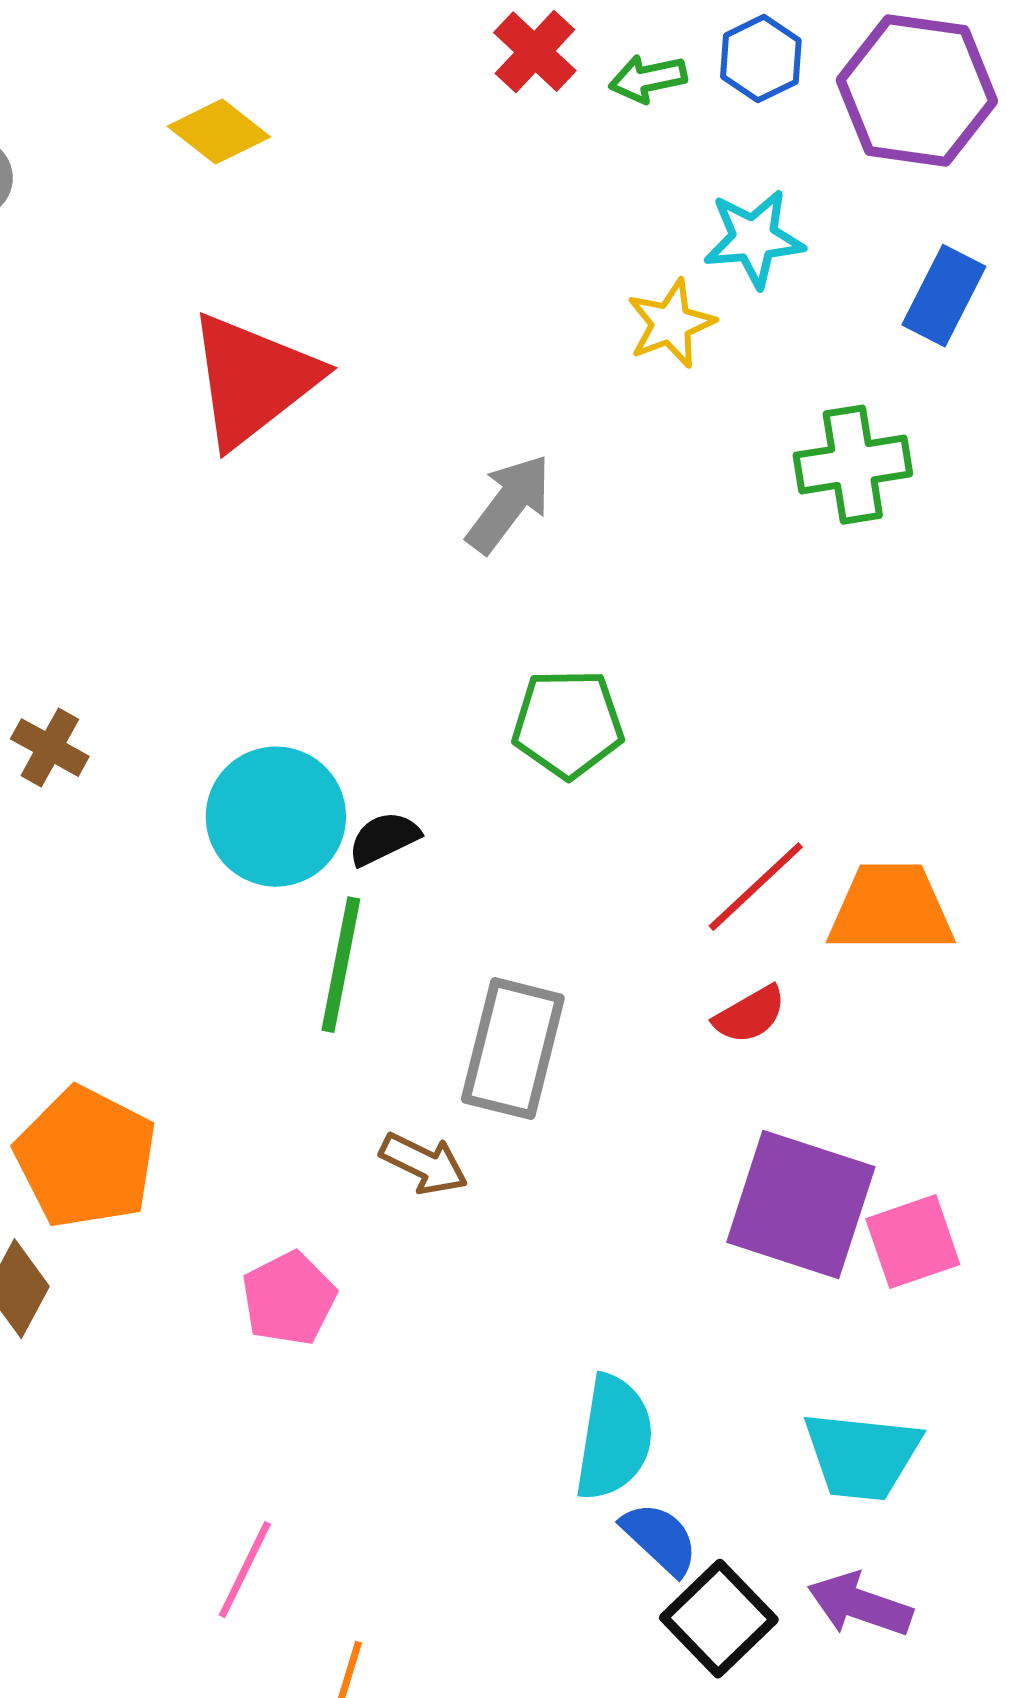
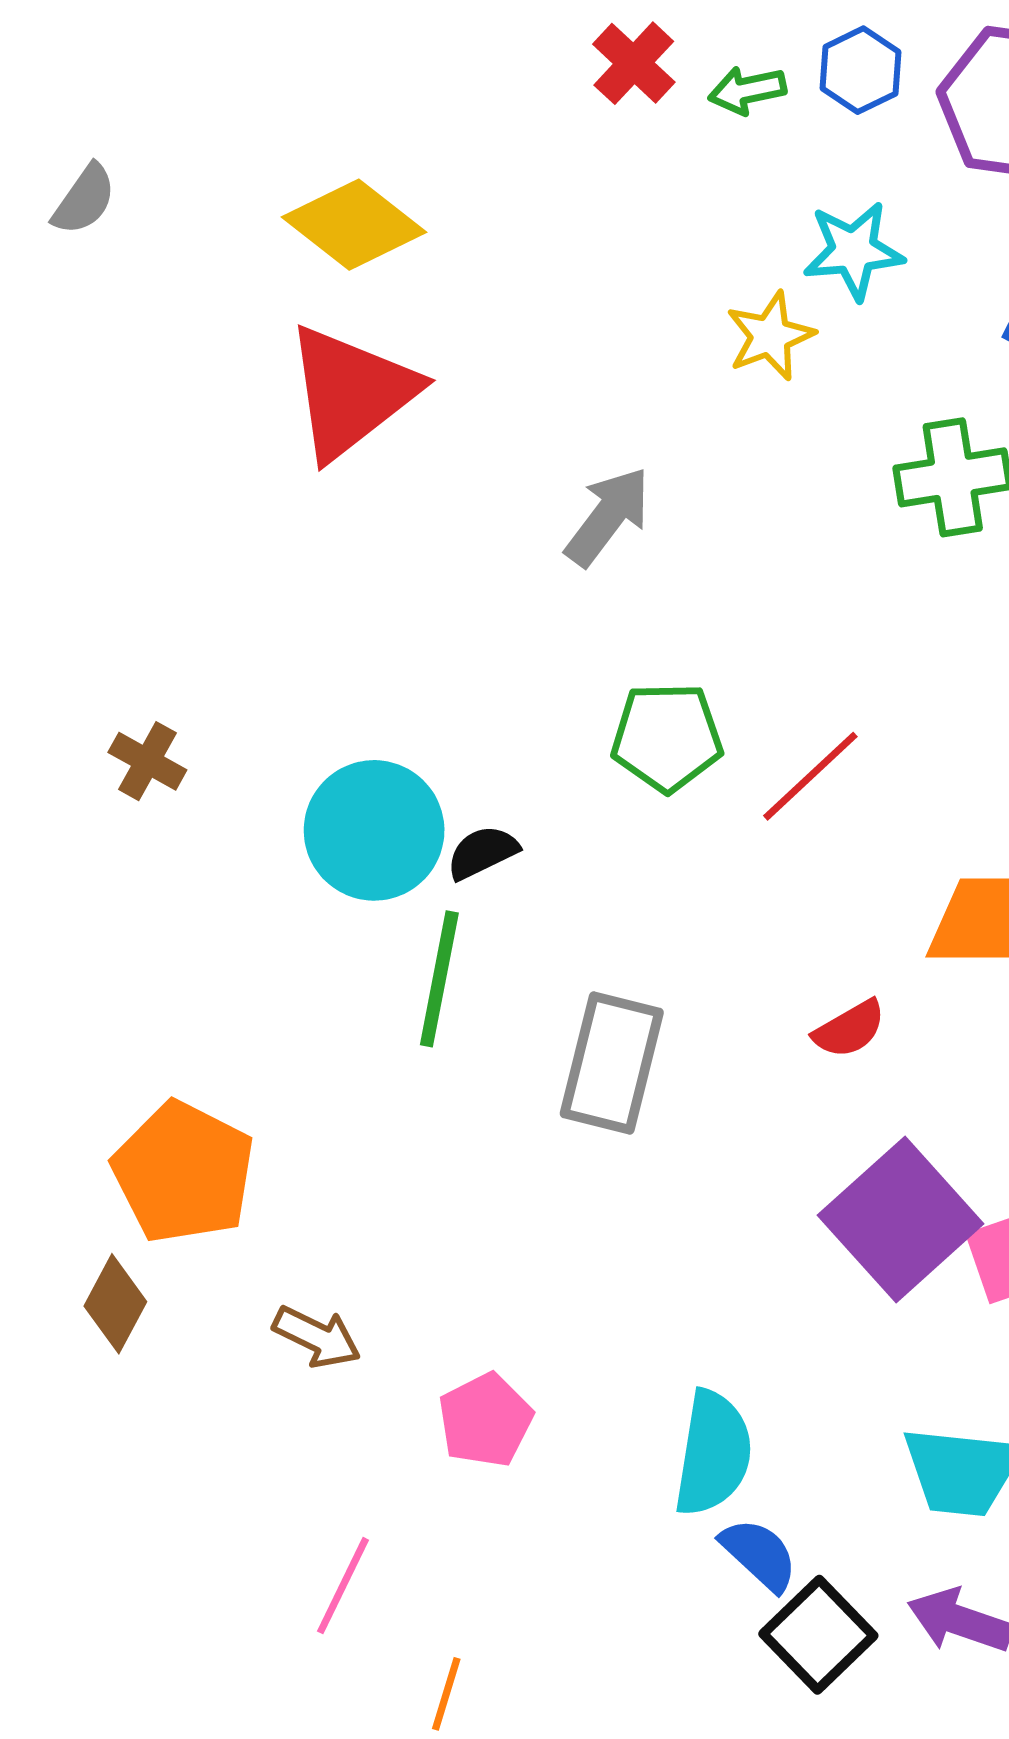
yellow diamond: (219, 132) -> (354, 225), moved, size x1.4
red line: (756, 887) -> (810, 776), moved
brown arrow: (424, 1164) -> (317, 1337), moved
purple square: (801, 1205) -> (901, 1220), turned 30
pink pentagon: (289, 1299) -> (485, 1420), moved

